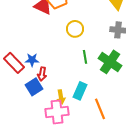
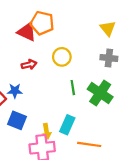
red arrow: (42, 74) -> (29, 65), moved, turned -112
blue square: (34, 87) -> (17, 120), turned -36
orange line: (100, 109) -> (89, 144), turned -60

